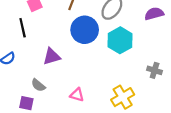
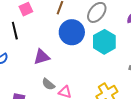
gray semicircle: (38, 85) -> (48, 84), moved

